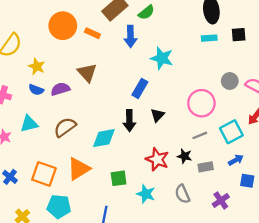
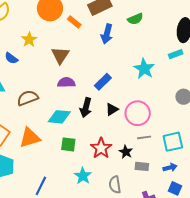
green semicircle: (146, 12) -> (135, 19), moved
cyan rectangle: (209, 38) -> (176, 54), turned -32
cyan star: (162, 58) -> (144, 69), moved
yellow star: (37, 66) -> (29, 40), moved
purple semicircle: (60, 89) -> (66, 82), moved
pink circle: (201, 103) -> (138, 113), moved
green square: (119, 178) -> (68, 144), moved

